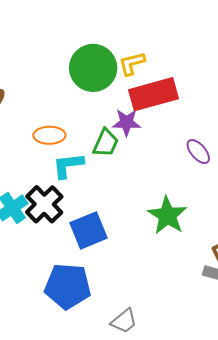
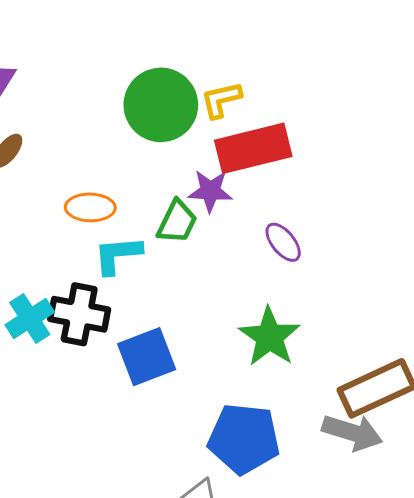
purple ellipse: (198, 152) -> (283, 242), moved
black cross: (44, 204) -> (79, 314), turned -36
blue pentagon: (68, 286) -> (244, 439), moved

